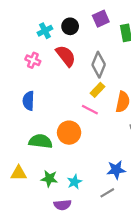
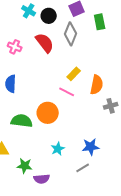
cyan cross: (45, 31) -> (29, 11), moved, turned -32
gray diamond: (99, 65) -> (71, 34), moved
green star: (49, 179) -> (25, 166), moved
cyan star: (74, 182) -> (58, 149), moved

